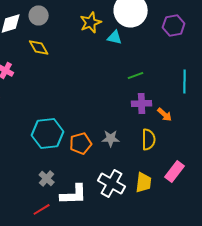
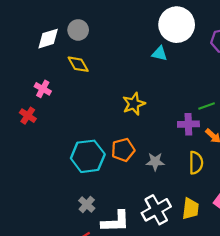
yellow star: (91, 22) -> (134, 104), moved
green line: (136, 75) -> (207, 106), moved
orange pentagon: (81, 143) -> (123, 150), moved
white cross: (112, 183) -> (156, 210), turned 32

